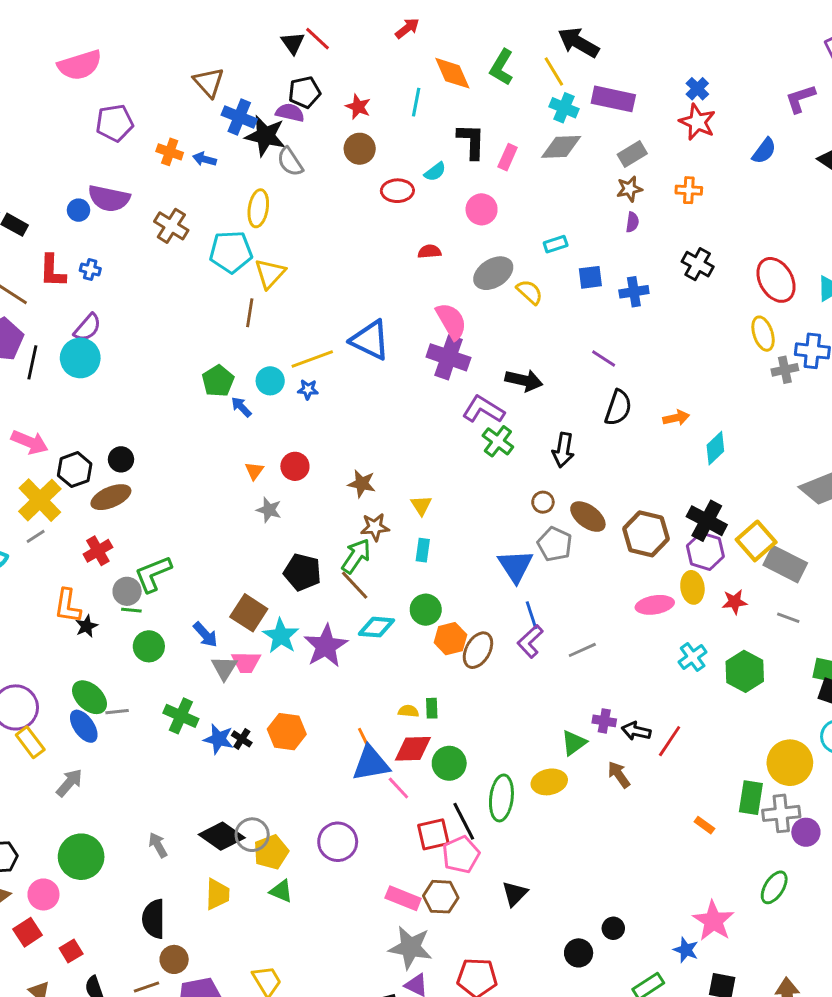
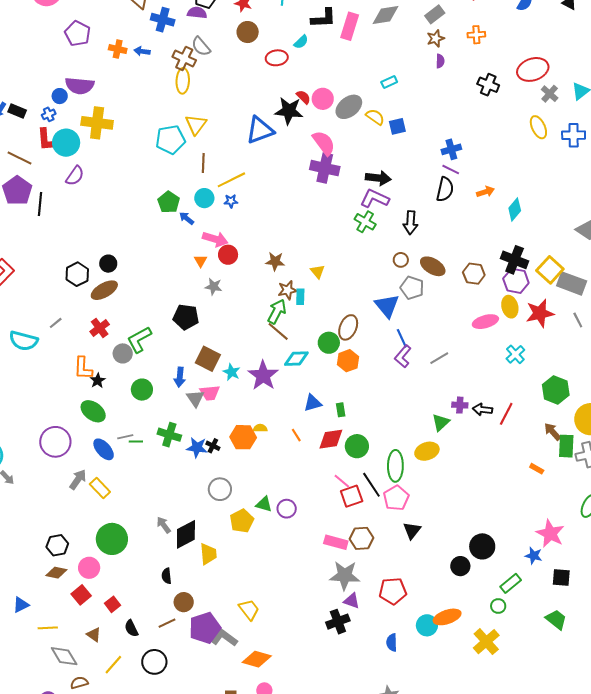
purple pentagon: (115, 123) -> (78, 34), turned -30
black star: (265, 136) -> (289, 111), moved
black L-shape: (471, 141) -> (323, 18), turned 92
pink rectangle: (508, 157) -> (350, 26), size x1.5
pink circle: (482, 209) -> (323, 99), moved
brown cross: (171, 226) -> (184, 58), moved
cyan pentagon: (231, 252) -> (170, 140), moved
red semicircle: (429, 252) -> (303, 97), turned 56
blue cross: (90, 270) -> (49, 114), moved, turned -32
blue square: (590, 277) -> (397, 126), moved
red ellipse: (776, 280) -> (533, 69), moved, turned -72
blue cross: (634, 292) -> (451, 149), moved
brown line: (250, 313) -> (203, 163), moved
blue triangle: (370, 340) -> (260, 130), moved, turned -40
cyan circle: (80, 358) -> (66, 143), moved
purple line: (604, 358) -> (451, 170), moved
gray cross: (785, 370) -> (550, 94), moved, turned -30
purple L-shape: (483, 409) -> (375, 199), moved
pink arrow: (30, 442) -> (215, 239), moved
yellow cross: (40, 500) -> (97, 123), moved, turned -32
brown hexagon: (646, 534) -> (474, 274), size x0.7
cyan rectangle: (423, 550) -> (300, 297), moved
black pentagon: (302, 572) -> (186, 317), moved
red star: (734, 602) -> (540, 313), size x1.6
green line: (131, 610) -> (136, 442), moved
gray line: (788, 618) -> (578, 320), turned 49
blue arrow: (205, 635) -> (180, 377), turned 54
cyan star: (281, 636) -> (232, 372), size x0.7
brown ellipse: (478, 650) -> (348, 327), moved
green hexagon: (745, 671) -> (556, 390), moved
green ellipse: (90, 697) -> (93, 411), moved
yellow semicircle: (408, 711) -> (260, 428), moved
yellow rectangle: (30, 742) -> (100, 488), moved
blue triangle: (371, 763) -> (313, 403), moved, size x0.7
brown arrow: (619, 775) -> (553, 432), moved
gray arrow: (69, 783) -> (78, 479), moved
pink line: (398, 788) -> (342, 481), moved
gray circle: (252, 835) -> (220, 489), moved
black diamond: (222, 836) -> (186, 534), moved, turned -56
purple circle: (338, 842) -> (287, 509), size x0.7
pink pentagon: (461, 855) -> (396, 498), moved
green triangle: (281, 891) -> (264, 504), moved
black semicircle: (154, 919) -> (167, 576), size x0.6
black circle: (613, 928) -> (482, 546), size x1.6

